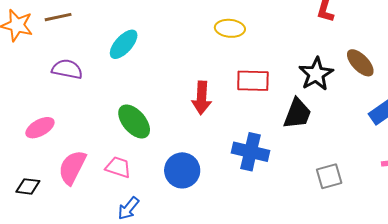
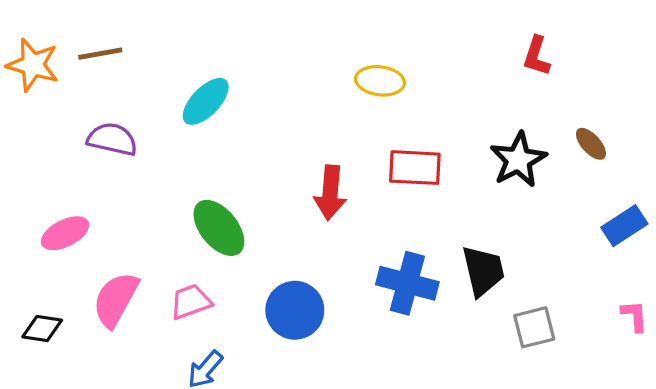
brown ellipse: (360, 63) -> (591, 144), size x0.7
black trapezoid: (297, 114) -> (483, 271), moved, turned -36
pink trapezoid: (118, 167) -> (191, 302), turned -40

